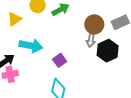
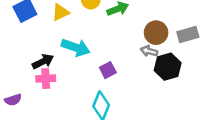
gray arrow: (91, 40) -> (149, 51), turned 88

